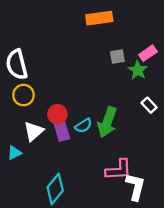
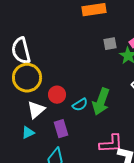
yellow circle: (23, 95) -> (27, 78), size x1.5
purple rectangle: (62, 131) -> (61, 129), moved
cyan triangle: (14, 153) -> (28, 133), moved

